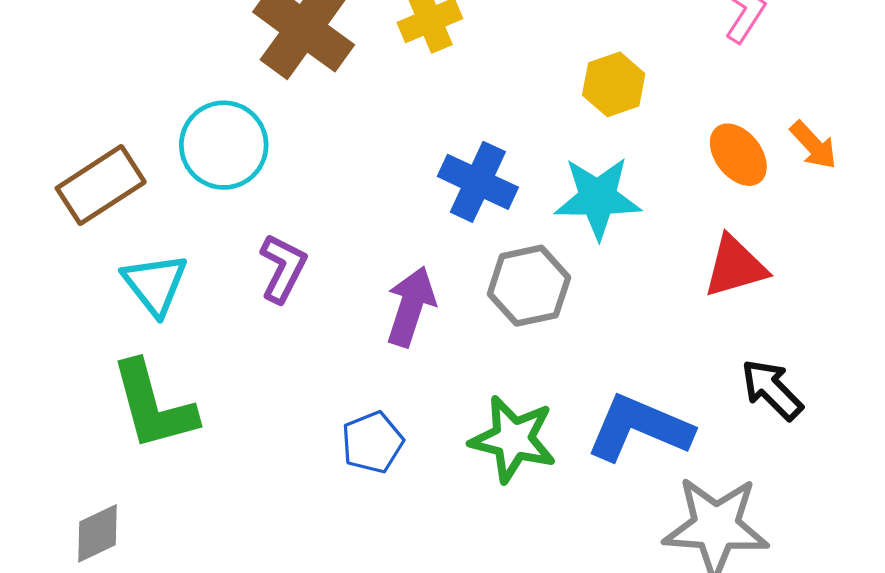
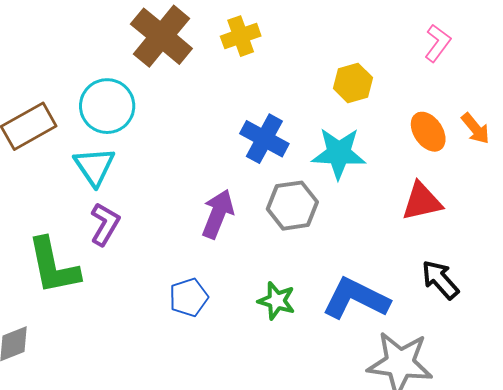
purple L-shape: (283, 268) -> (105, 224), moved
cyan triangle: (155, 284) -> (94, 166), moved
green star: (513, 439) -> (277, 301), size x0.7

